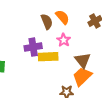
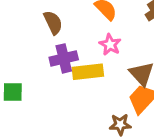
brown semicircle: (47, 22) -> (53, 23), moved

